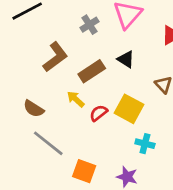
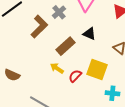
brown L-shape: (55, 57) -> (39, 27), moved
brown semicircle: (34, 109) -> (12, 75), moved

